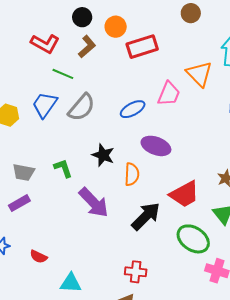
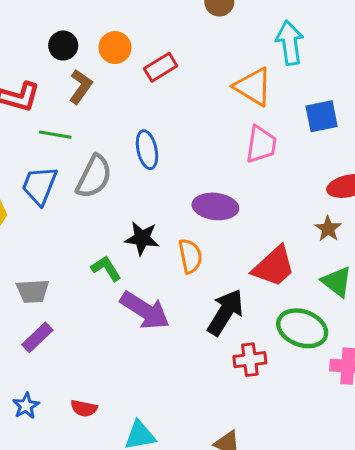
red rectangle: (142, 47) -> (161, 67), size x0.7
pink trapezoid: (169, 94) -> (261, 144), moved
blue ellipse: (133, 109) -> (147, 150), moved, turned -60
green L-shape: (63, 168) -> (106, 268), moved
red cross: (136, 272) -> (250, 360), moved

